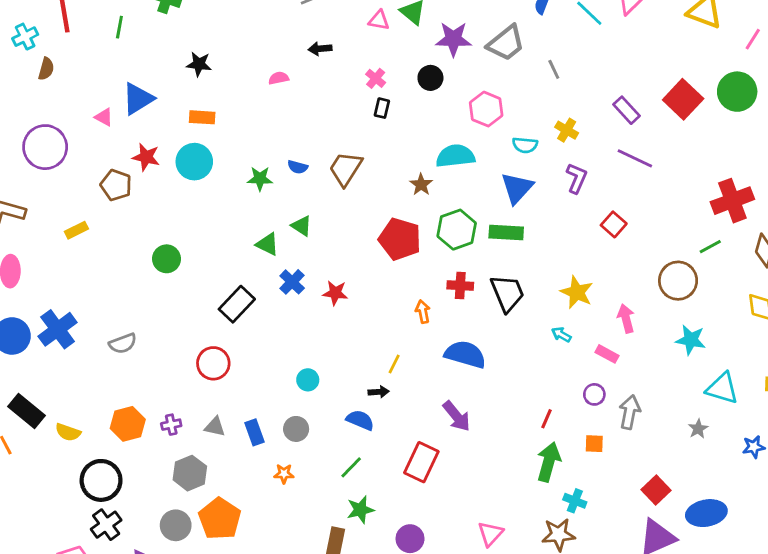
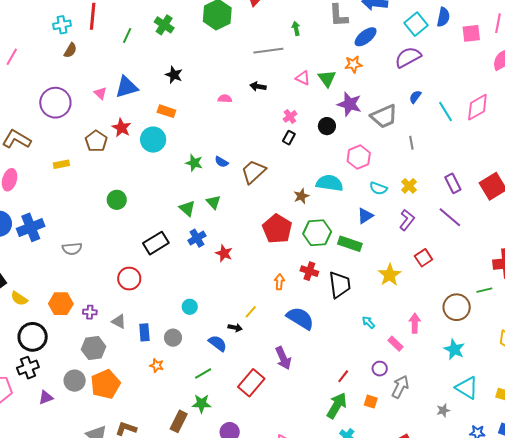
blue triangle: (517, 188) -> (365, 216), size x0.7
yellow star: (577, 292) -> (390, 275), moved

